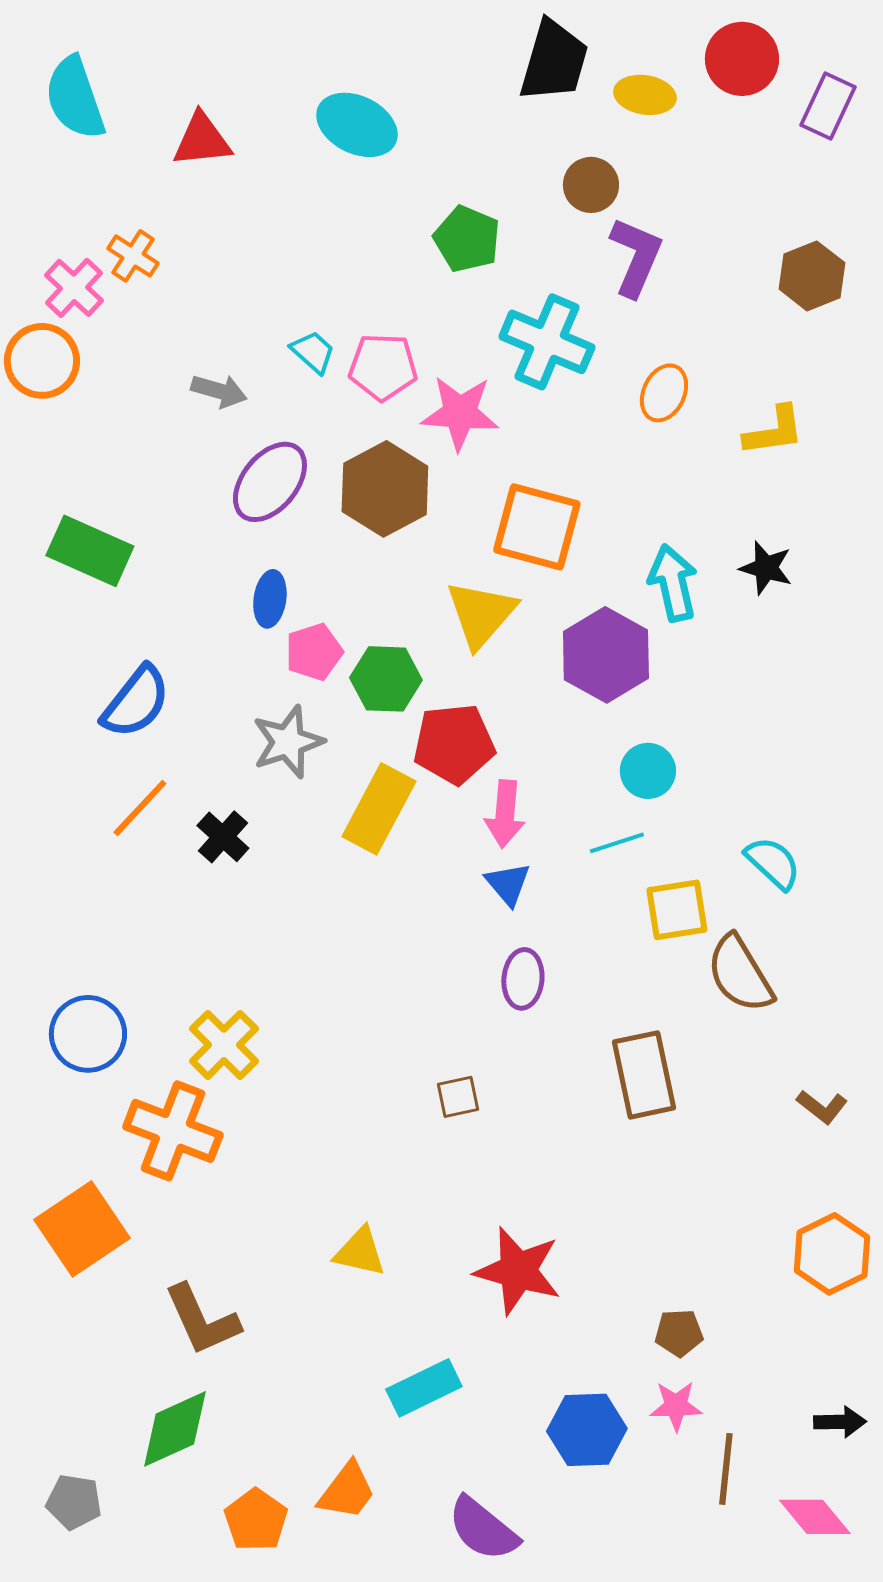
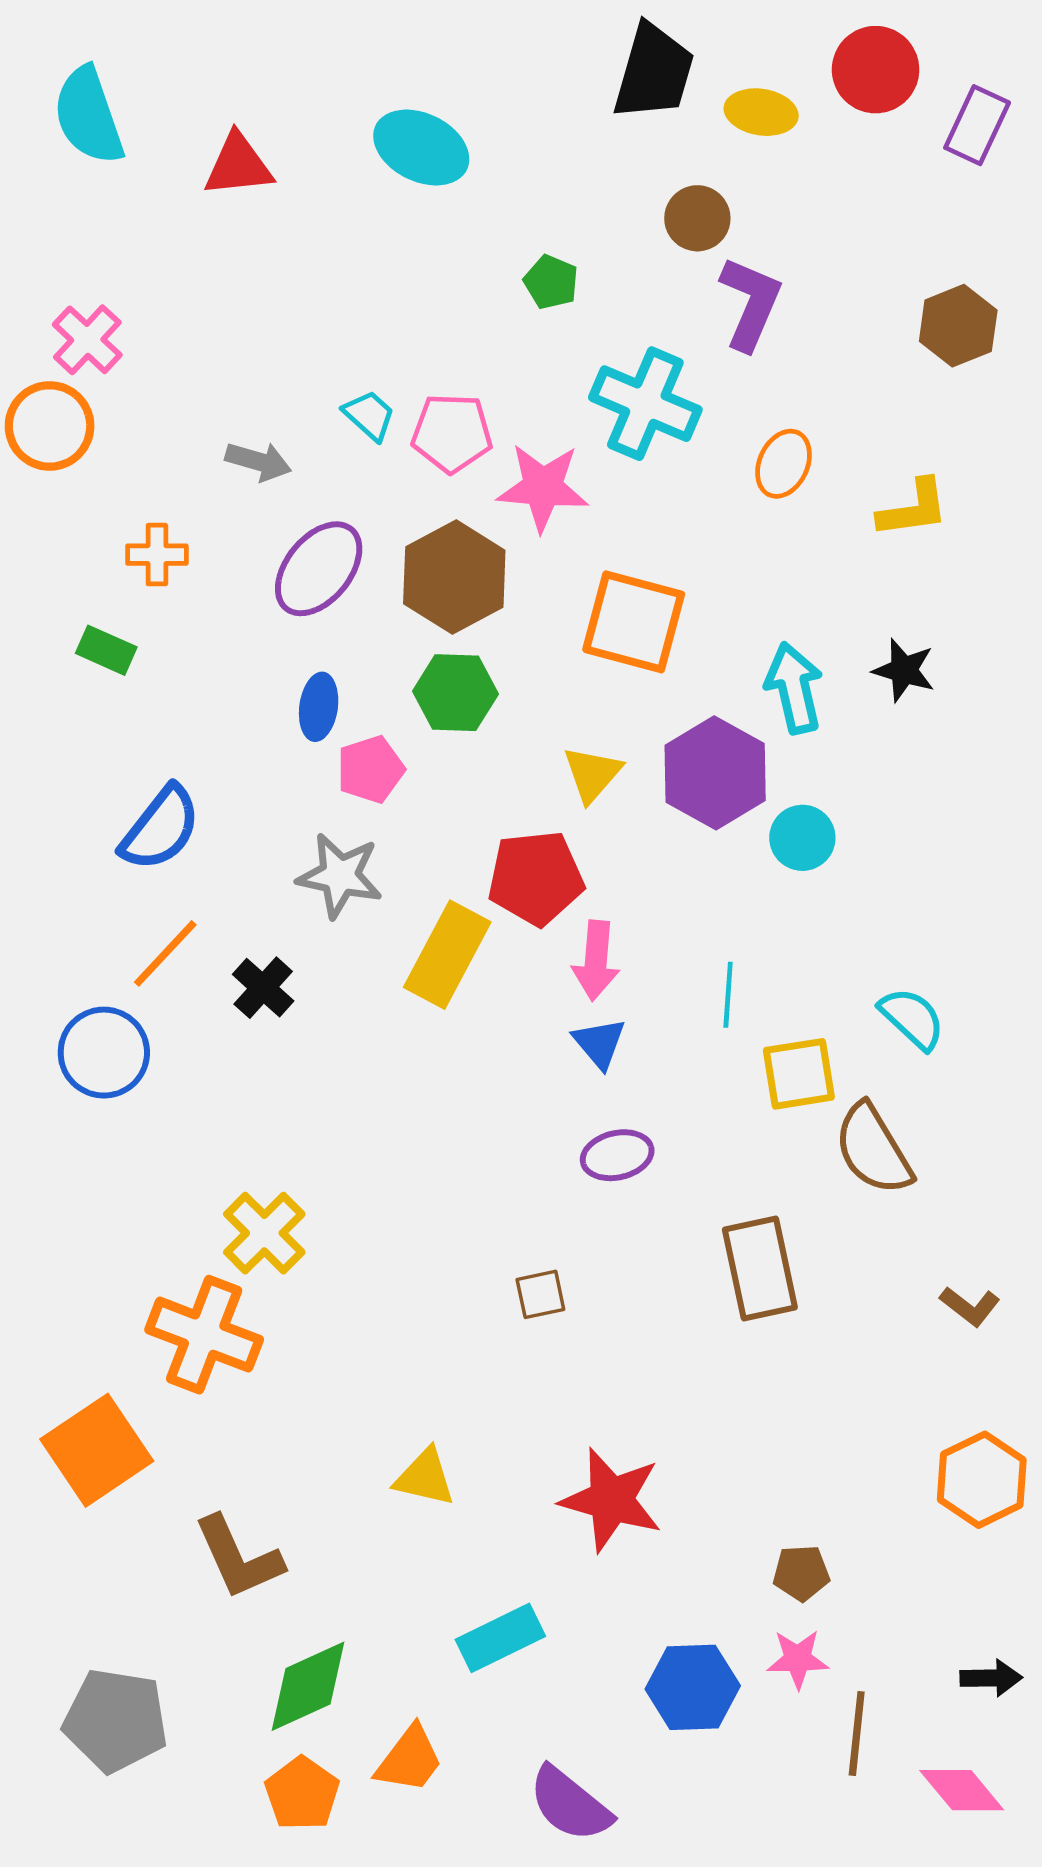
green pentagon: (467, 239) -> (551, 282), size x0.7
orange cross: (133, 256) -> (157, 555), moved, turned -33
green rectangle: (90, 551) -> (106, 650), size x0.6
yellow triangle: (481, 614) -> (592, 774), moved, size x0.7
green hexagon: (386, 679) -> (455, 693), moved
gray star: (288, 742) -> (340, 876), turned 30
cyan circle: (648, 771) -> (802, 838), moved
cyan line: (617, 843) -> (728, 995), turned -68
purple ellipse: (523, 979) -> (617, 1155), turned 72
blue circle: (88, 1034) -> (104, 1053), moved
green diamond: (175, 1429) -> (308, 1686), moved
gray pentagon: (74, 1502) -> (116, 1720), moved, size x1.6

